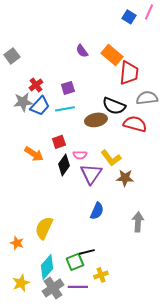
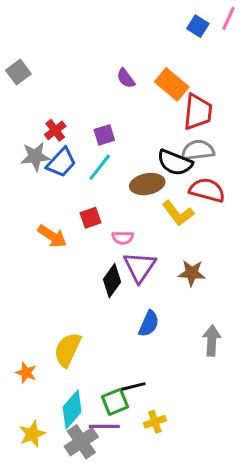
gray square: (12, 56) -> (18, 72), moved
gray semicircle: (147, 98) -> (198, 150), moved
cyan line: (65, 109) -> (100, 167), turned -42
yellow L-shape: (111, 158) -> (178, 213), moved
black diamond: (64, 165) -> (112, 281), moved
purple line: (78, 287) -> (104, 426), moved

